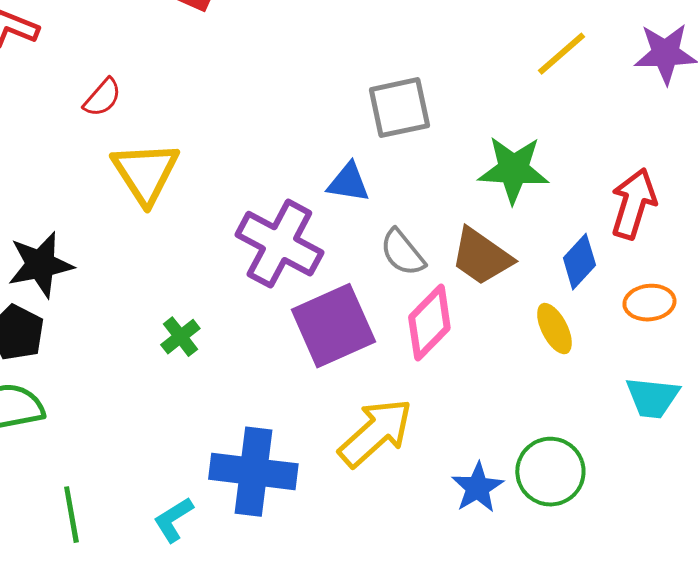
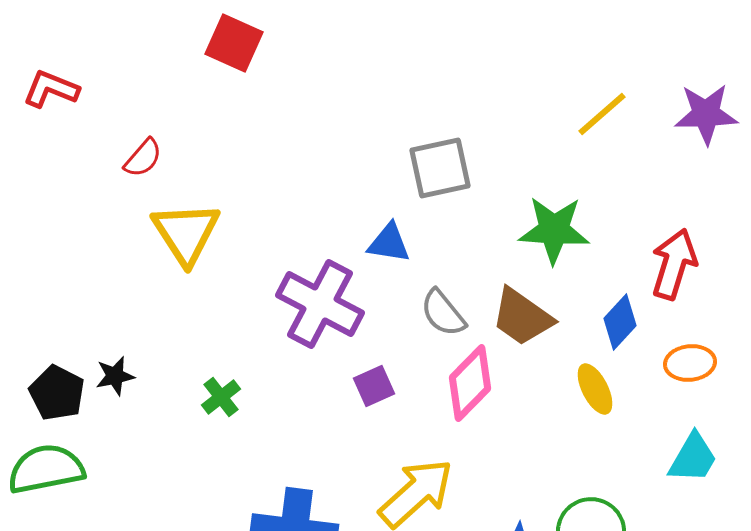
black star: (40, 265) -> (115, 376), moved, size x0.6
purple square: (333, 326) -> (374, 386), size x0.5
cyan trapezoid: (652, 398) -> (693, 458), turned -66

